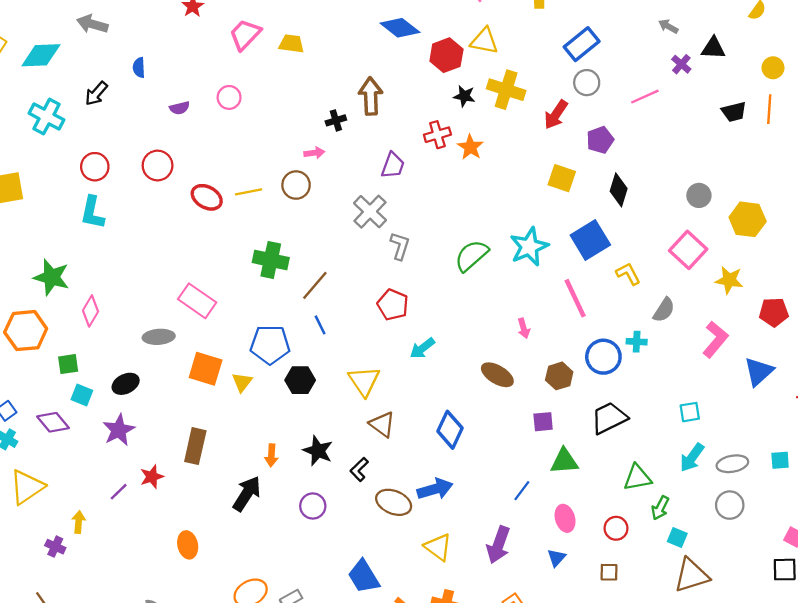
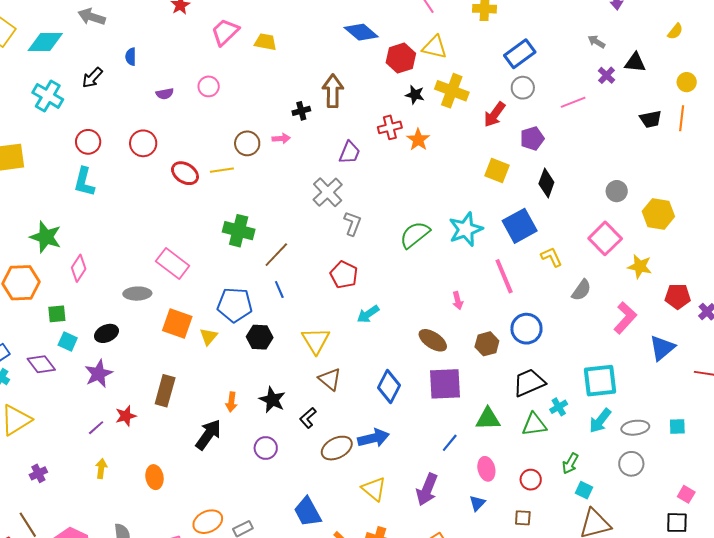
brown circle: (296, 185) -> (247, 143), moved
cyan cross: (637, 342) -> (559, 407), moved, turned -36
cyan square: (690, 412) -> (600, 381), size x1.8
purple square: (543, 422) -> (445, 384), moved, size x1.8
green triangle: (637, 478) -> (534, 424), moved
brown ellipse: (394, 502) -> (337, 448), turned -52
yellow arrow: (79, 522) -> (101, 469), moved
purple cross: (55, 547) -> (38, 473), turned 36

